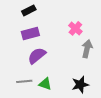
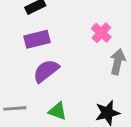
gray line: (24, 81) -> (15, 108), moved

